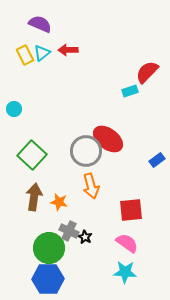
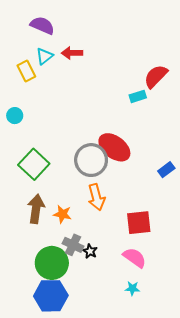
yellow rectangle: (25, 55) -> (26, 71), moved
cyan star: (125, 272) -> (132, 288), size x0.6

